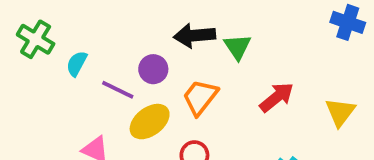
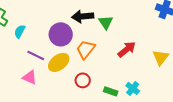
purple circle: (153, 69) -> (61, 34), size x1.5
purple line: (118, 90) -> (36, 55), moved

